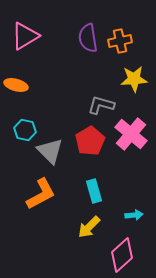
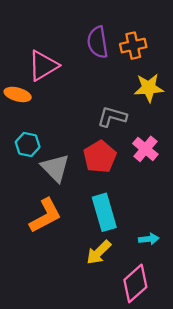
pink triangle: (25, 36) -> (43, 66), moved
pink cross: (131, 134) -> (145, 149), size x0.7
cyan rectangle: (94, 191) -> (104, 212), size x1.4

